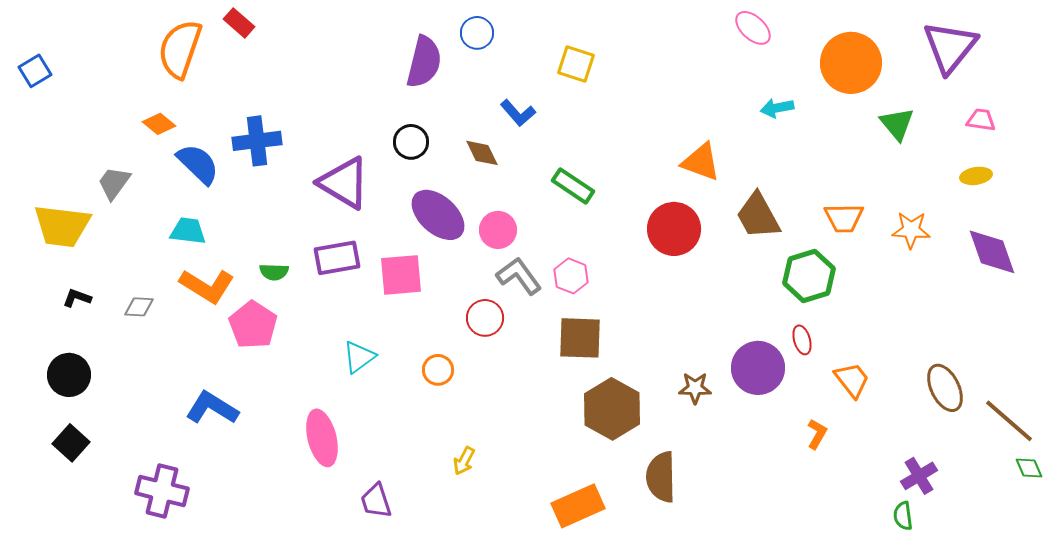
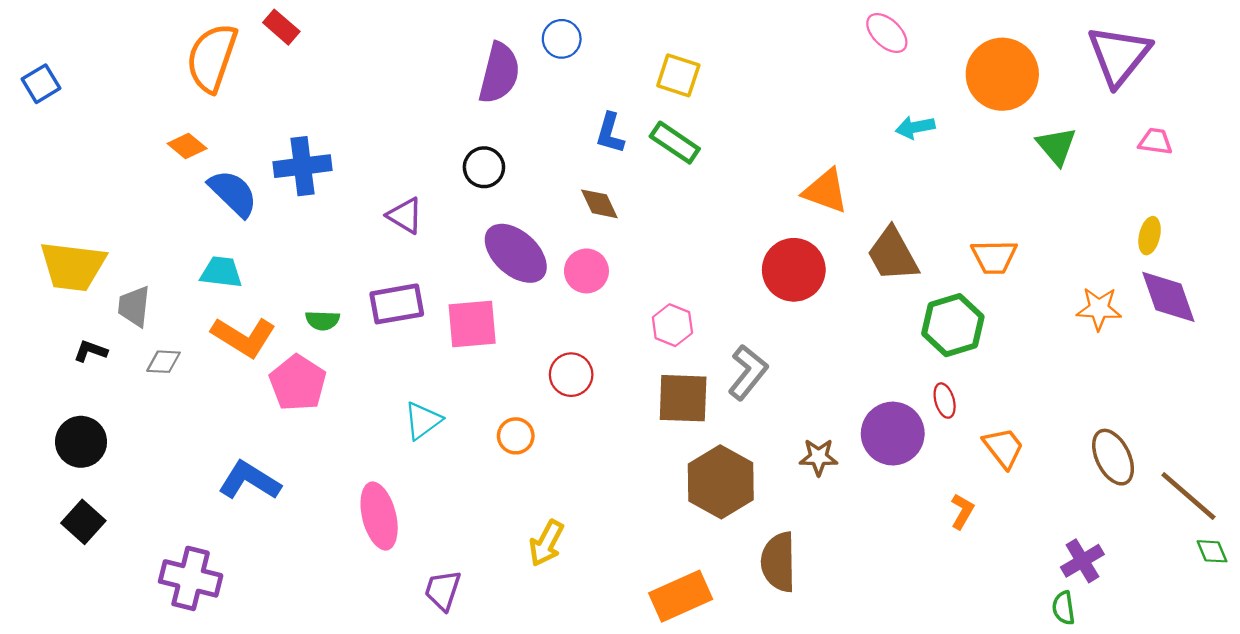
blue L-shape: (518, 113) -> (610, 133), turned 57
brown diamond: (482, 153) -> (599, 204), moved
yellow ellipse: (976, 176) -> (1150, 236), moved, turned -68
gray trapezoid: (114, 183) -> (134, 306), moved, turned -30
purple triangle: (344, 183) -> (405, 216), size x0.6
green rectangle: (573, 186) -> (675, 143), moved
orange star: (911, 230) -> (1099, 309), moved
gray L-shape: (519, 276) -> (748, 372), moved, turned 75
yellow arrow: (464, 461) -> (546, 543), size x1.4
purple trapezoid: (376, 501) -> (443, 590), turned 36

